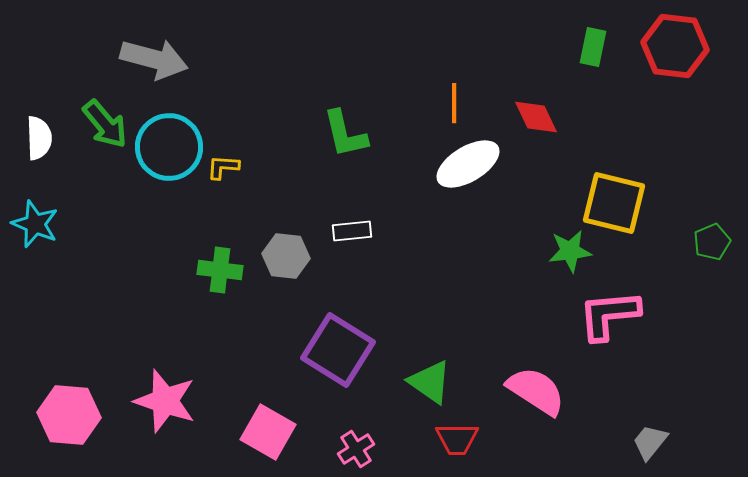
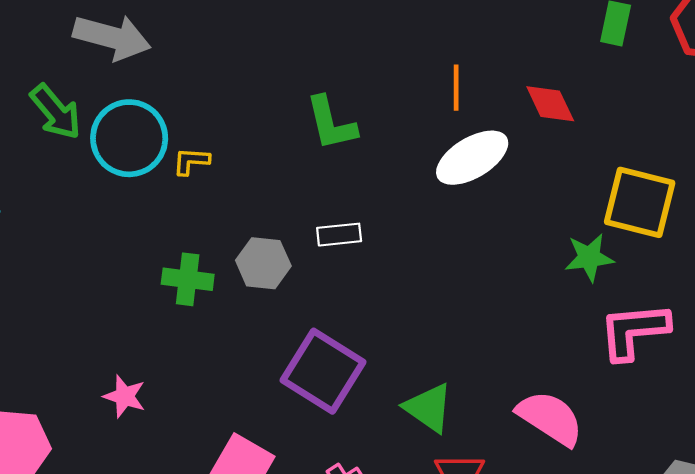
pink star: (165, 401) -> (125, 396), moved, size x0.6

